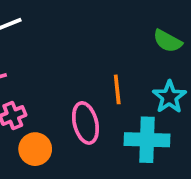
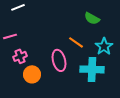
green semicircle: (167, 41) -> (92, 18), moved
orange line: (117, 89) -> (76, 42), turned -49

